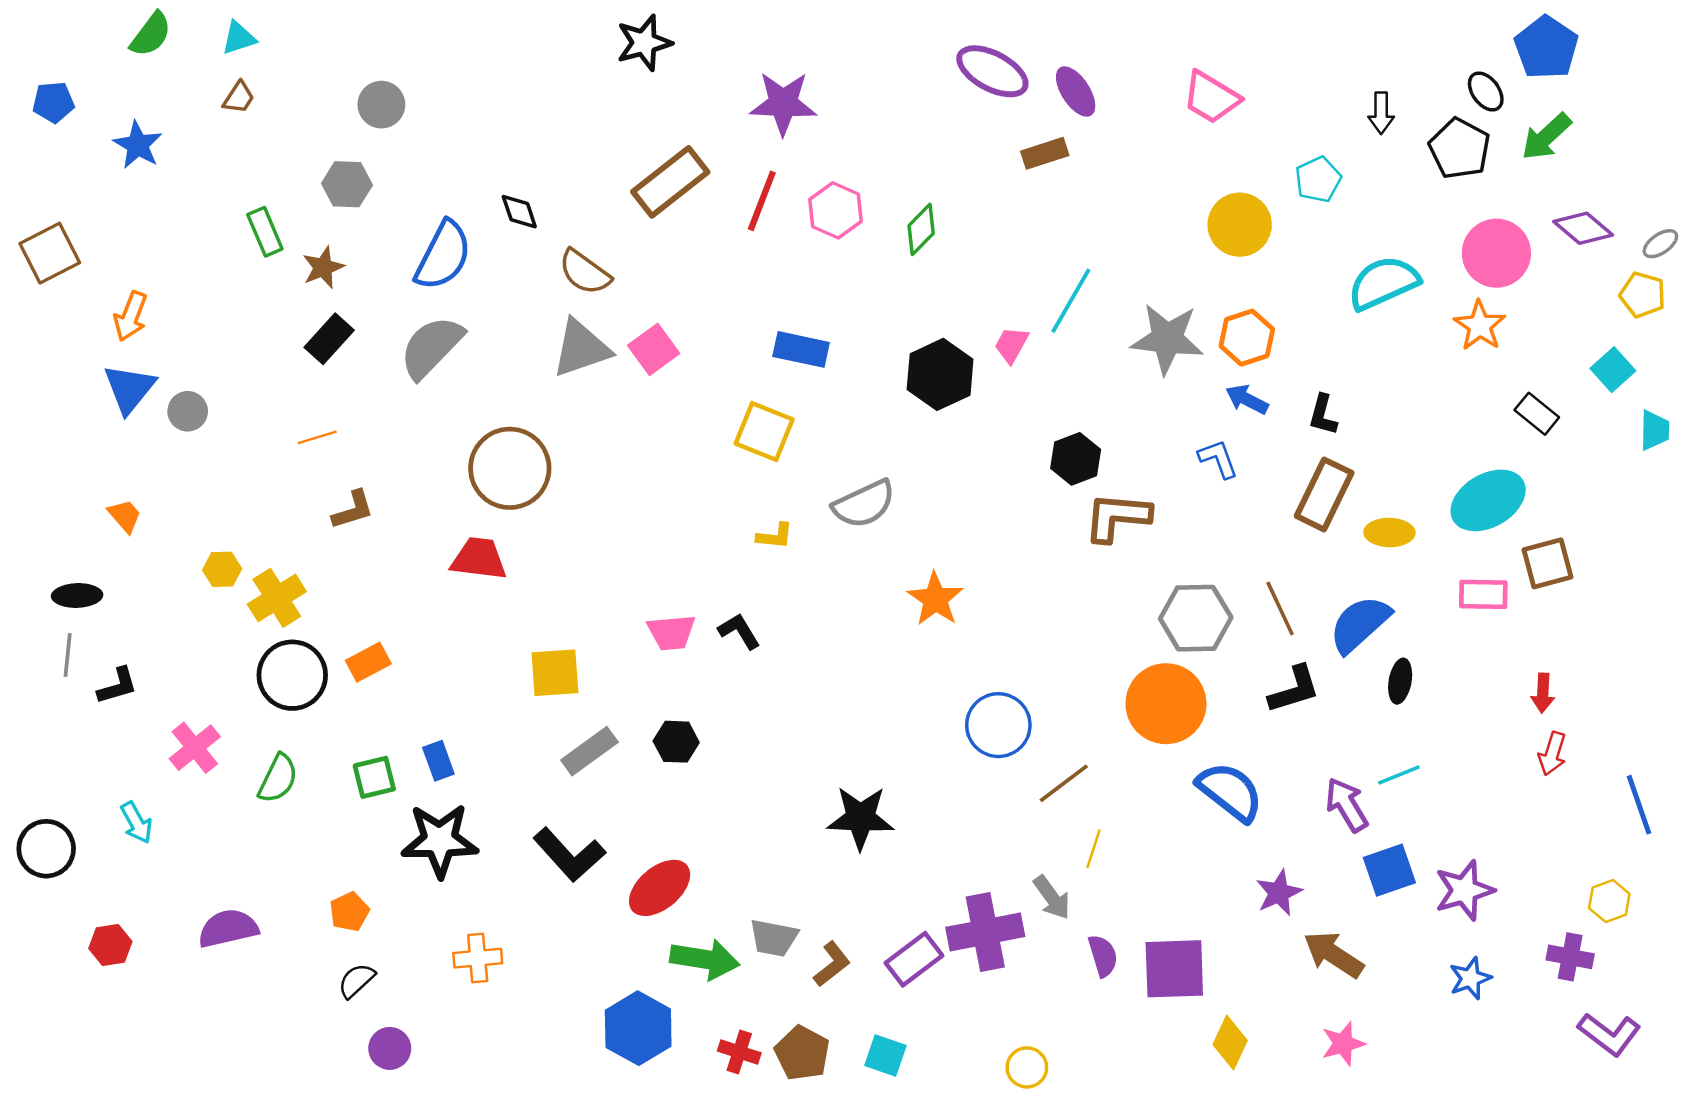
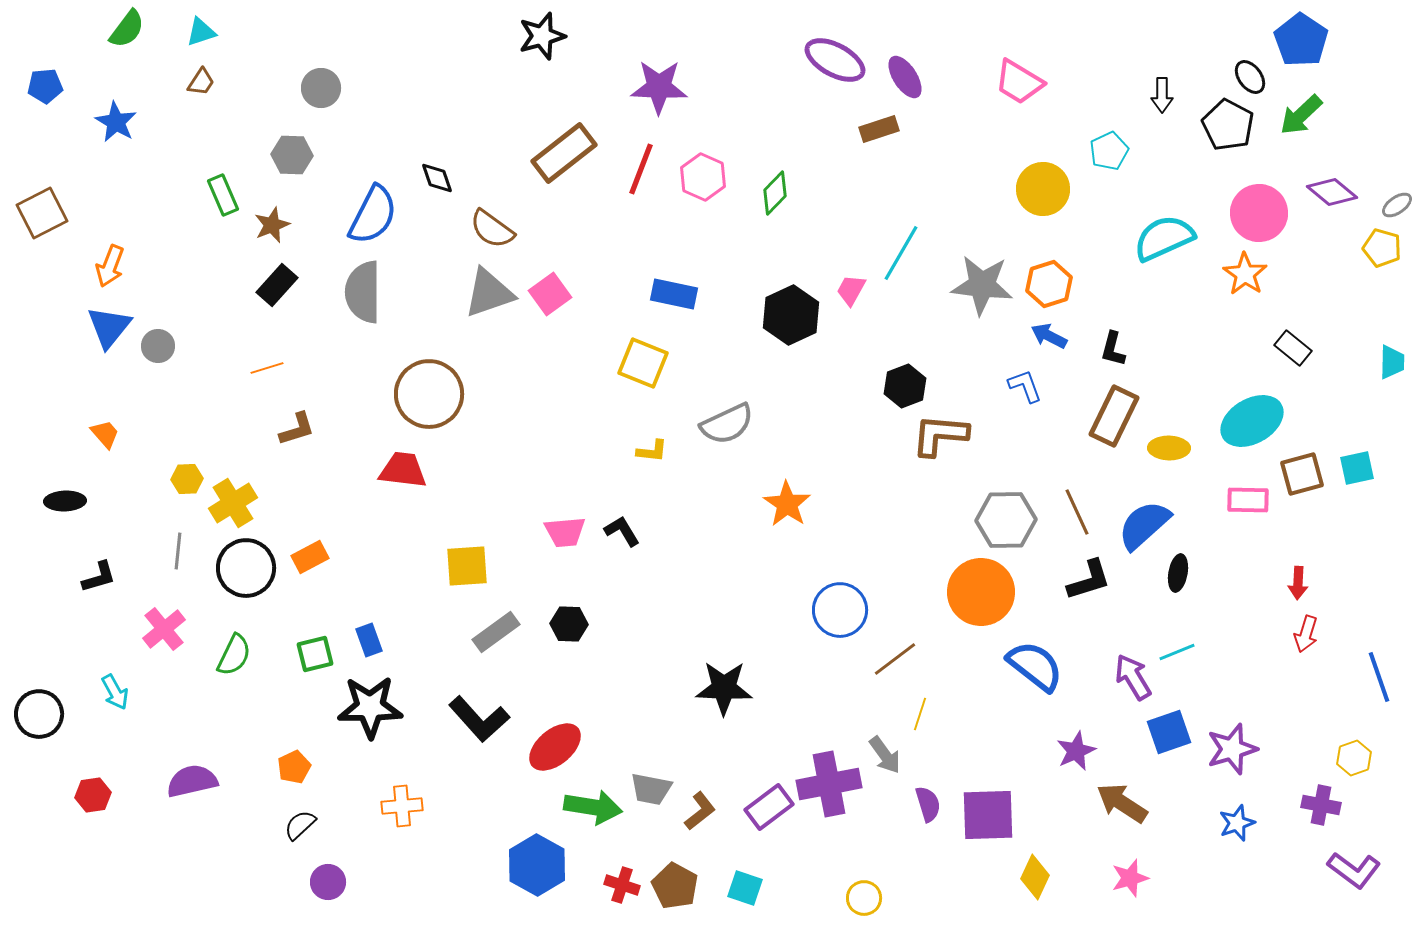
gray semicircle: (431, 347) -> (363, 292), turned -44
cyan square: (1613, 370) -> (1357, 468), moved, turned 30
gray line: (68, 655) -> (178, 551), moved

